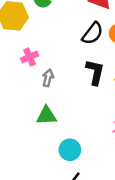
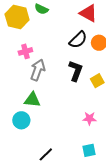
gray arrow: (48, 78) -> (38, 70), size x1.5
cyan circle: (70, 150) -> (21, 120), moved

